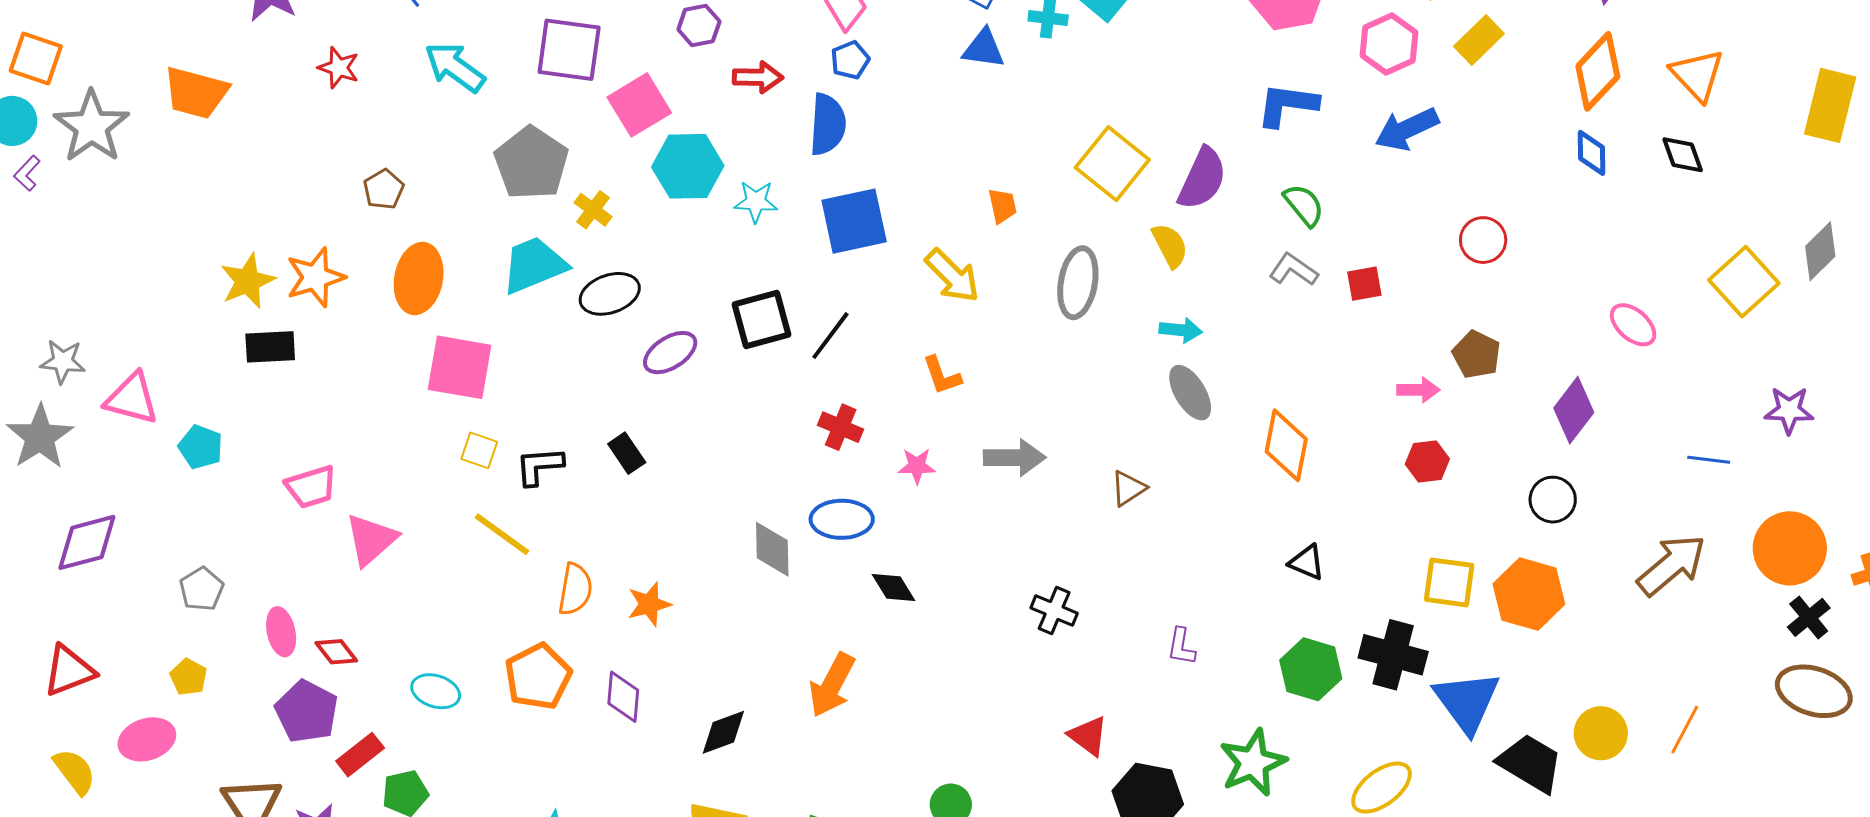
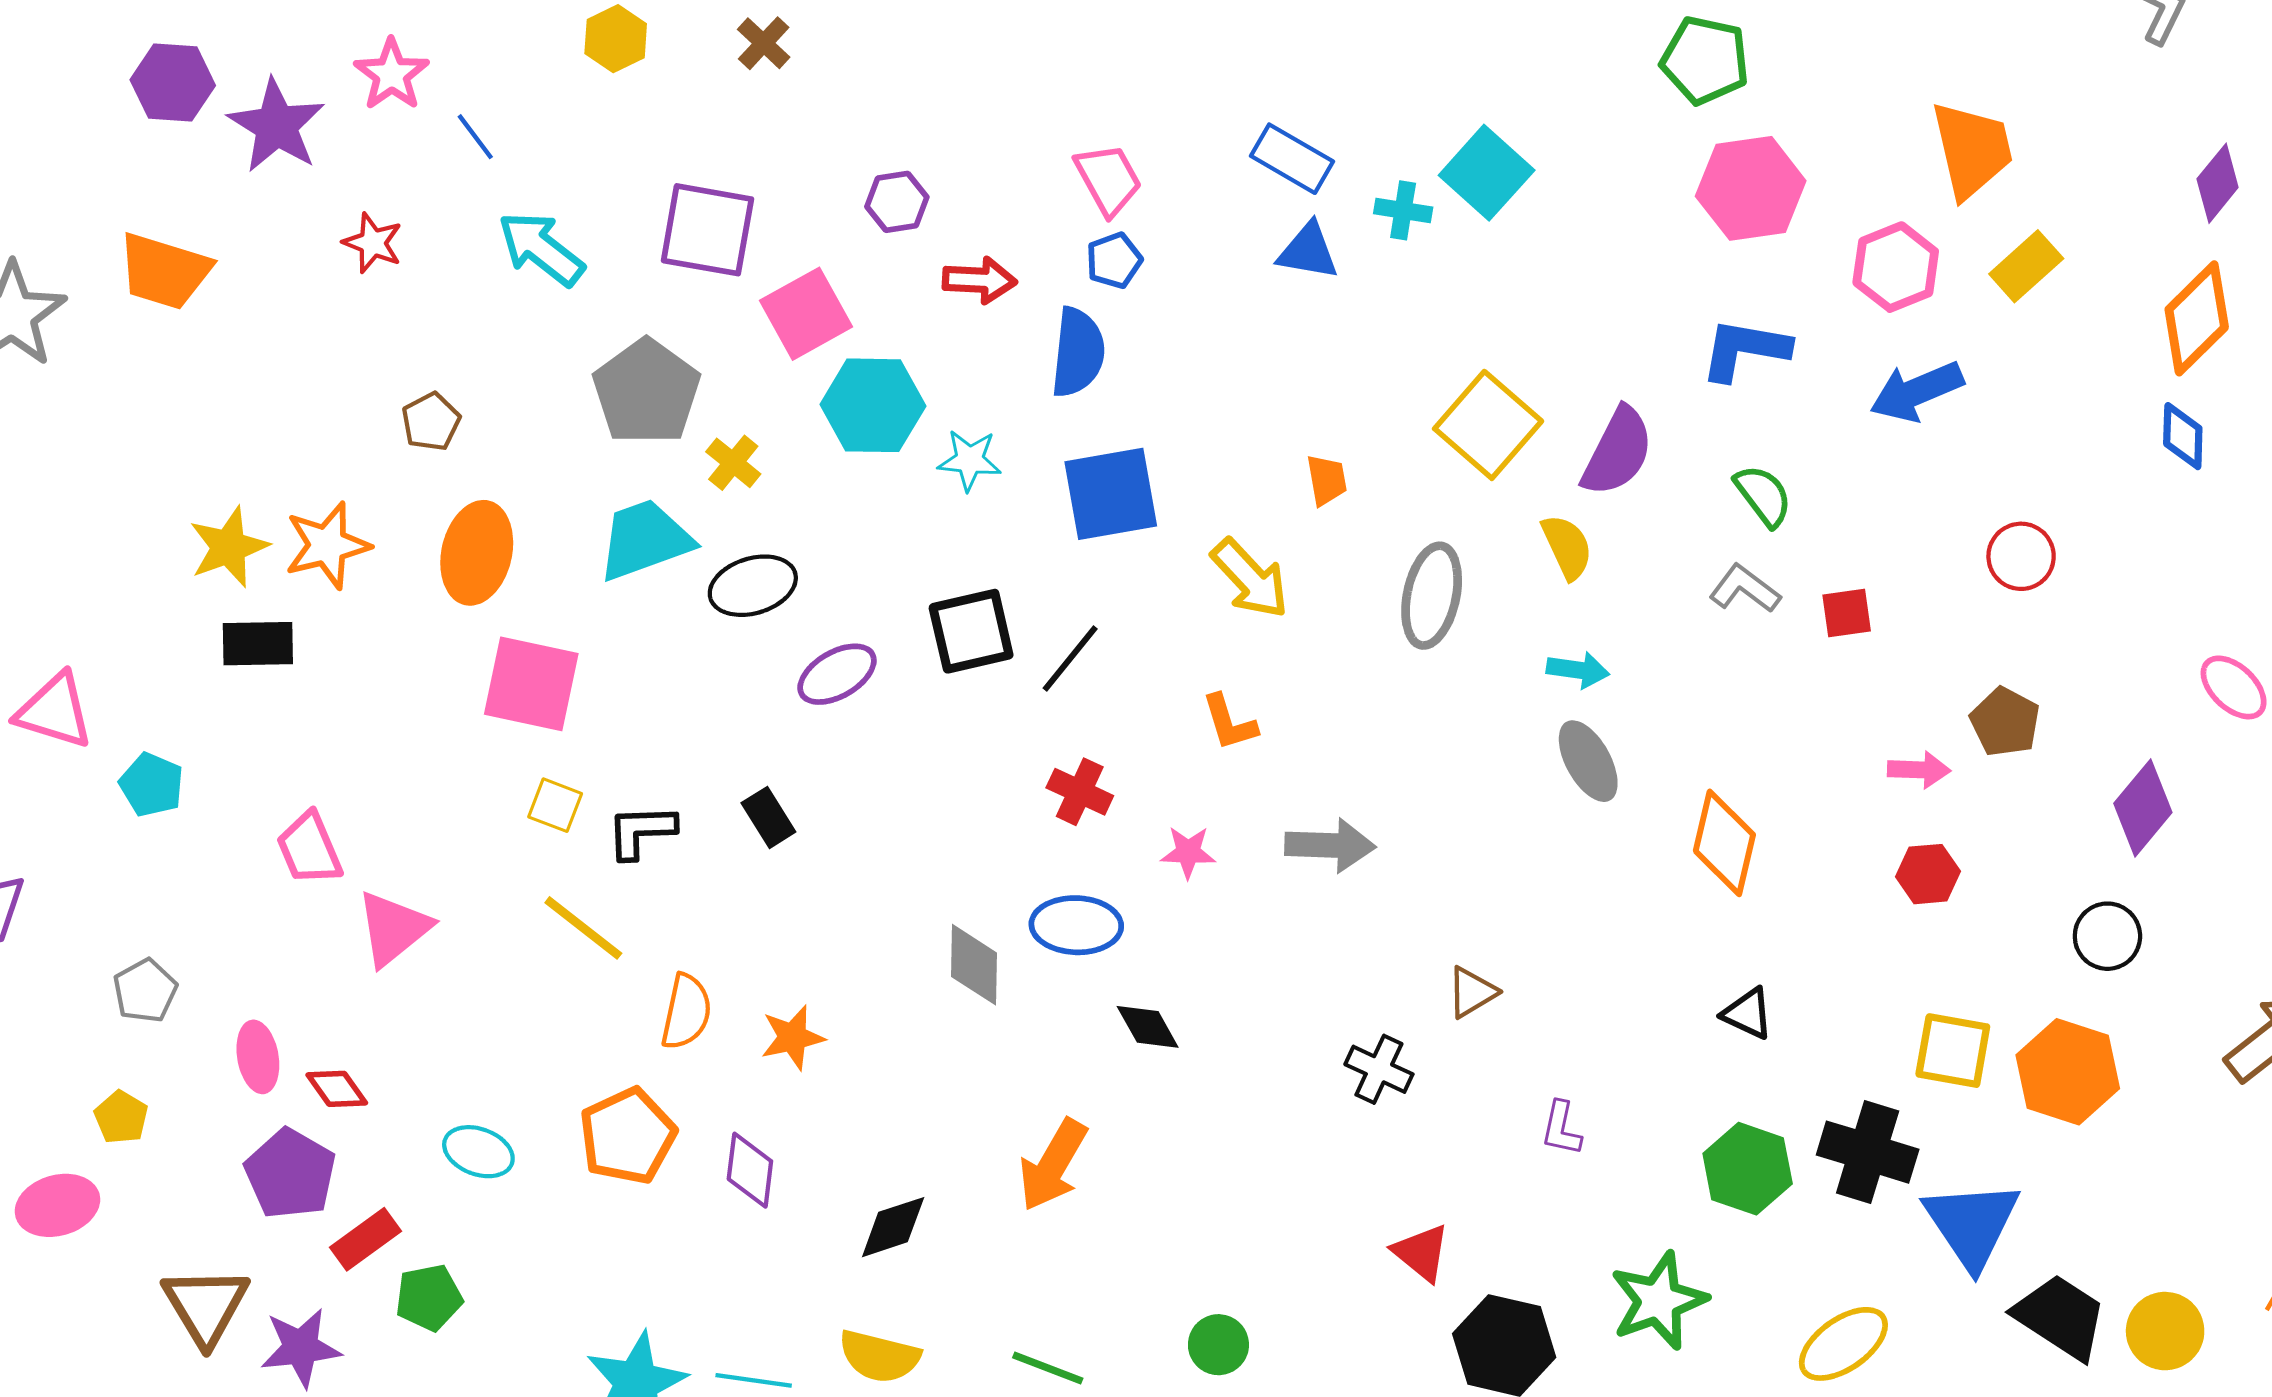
pink trapezoid: (311, 487) -> (309, 849), turned 82
brown triangle: (1128, 488) -> (1472, 992), moved
yellow circle: (1601, 733) -> (2165, 1331), moved

